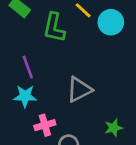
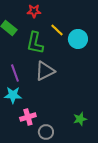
gray triangle: (79, 90) -> (45, 71), moved

